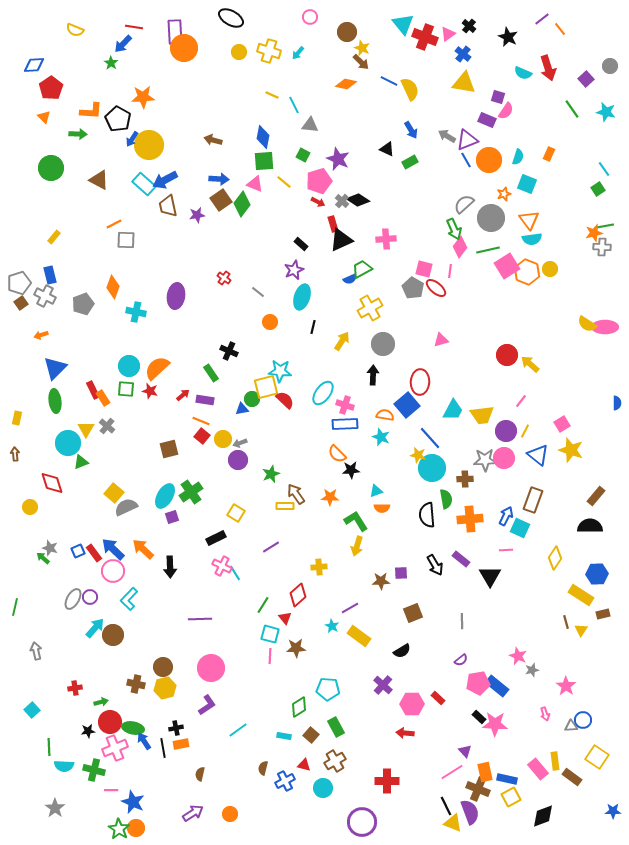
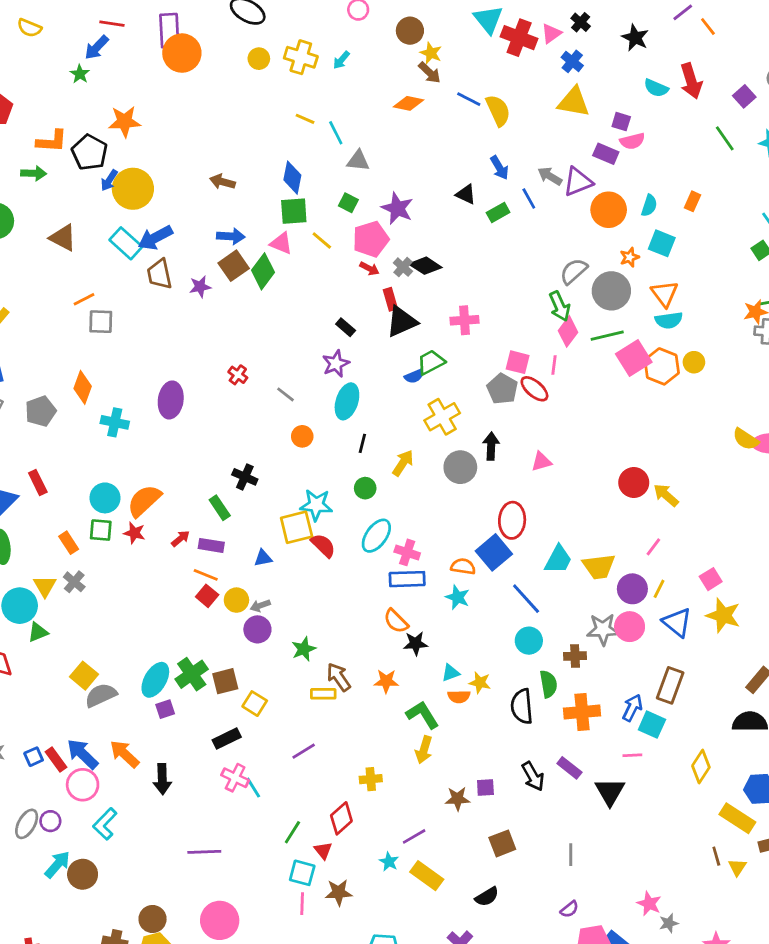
pink semicircle: (506, 111) -> (632, 141), turned 42
blue line: (466, 160) -> (529, 199), moved
black arrow: (373, 375) -> (491, 446), moved
red rectangle: (93, 390) -> (38, 483), moved
green circle: (252, 399) -> (365, 488), moved
brown square: (169, 449) -> (225, 681), moved
yellow star: (418, 455) -> (480, 683), moved
cyan circle: (432, 468) -> (529, 641), size x0.7

